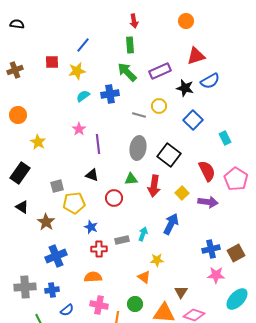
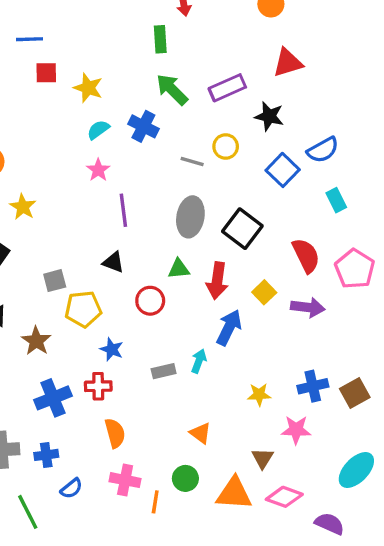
blue line: (83, 45) -> (29, 39), moved, turned 49
green rectangle: (130, 45) -> (160, 39), moved
yellow star: (77, 71) -> (88, 88), turned 30
blue semicircle: (210, 81) -> (323, 150), moved
blue cross: (110, 94) -> (143, 126), turned 36
pink star: (79, 129) -> (98, 170), moved
blue arrow: (171, 224) -> (229, 328), moved
red cross: (99, 249) -> (98, 386), moved
yellow star: (157, 260) -> (259, 395), moved
pink star: (216, 275) -> (296, 430), moved
orange semicircle: (93, 277) -> (115, 433), turned 78

